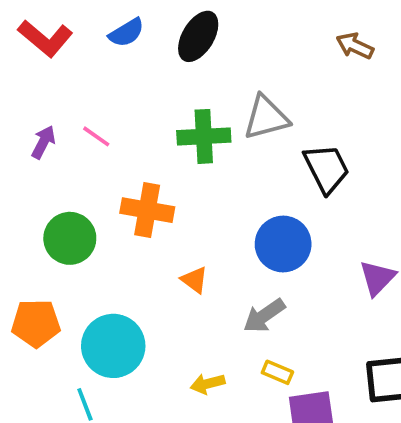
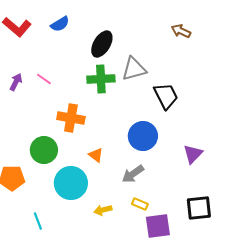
black ellipse: (198, 36) -> (102, 44), moved
green circle: (70, 238) -> (44, 150), moved
cyan circle: (113, 346) -> (71, 183), moved

